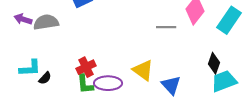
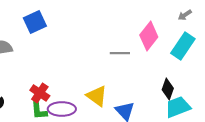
red cross: (86, 67) -> (40, 93), turned -30

